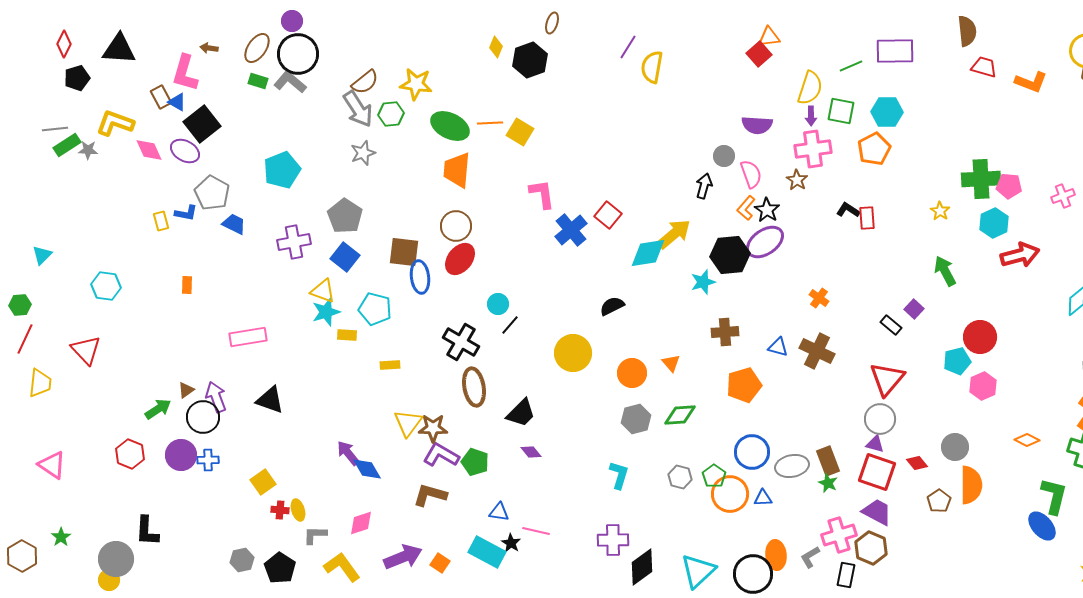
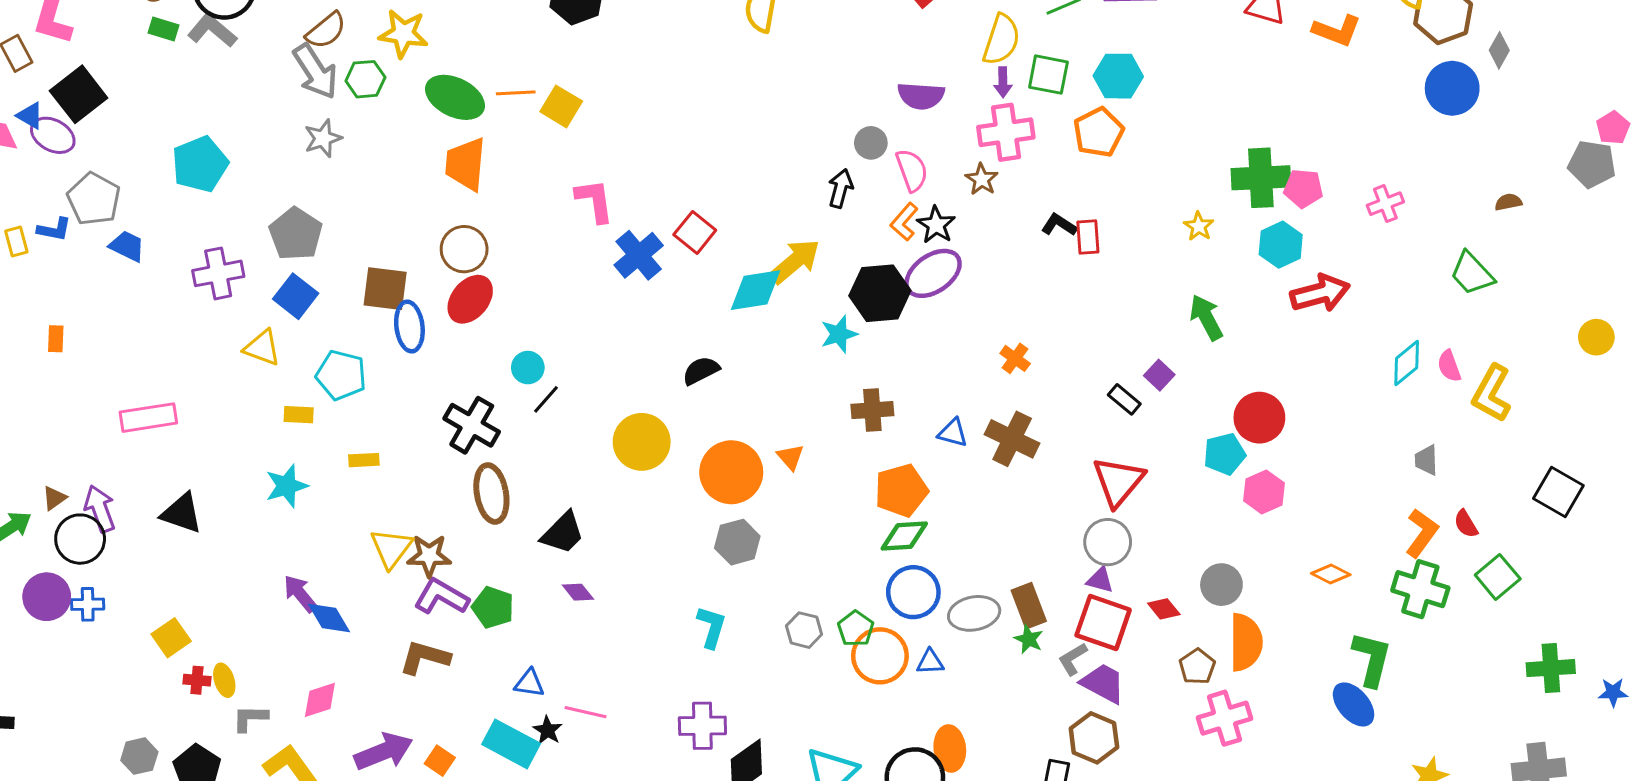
blue triangle: (177, 102) -> (30, 116), moved
cyan star: (326, 312) -> (287, 486), moved
orange circle: (632, 373) -> (731, 472), size x1.4
green diamond: (680, 415) -> (904, 536), moved
pink cross: (839, 535) -> (1225, 718), moved
gray L-shape: (810, 557) -> (1073, 659), moved

